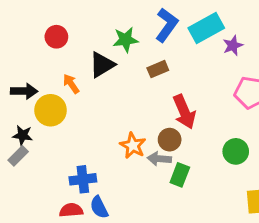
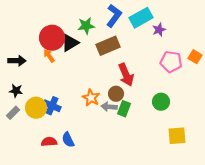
red circle: (56, 37) -> (52, 38), moved, size x1.6
brown rectangle: (158, 69) -> (108, 46), size x1.6
yellow circle: (51, 110) -> (36, 108), moved
gray rectangle: (18, 156) -> (13, 113), moved
green rectangle: (180, 175) -> (124, 109), moved
blue cross: (83, 179) -> (52, 106), moved, turned 30

